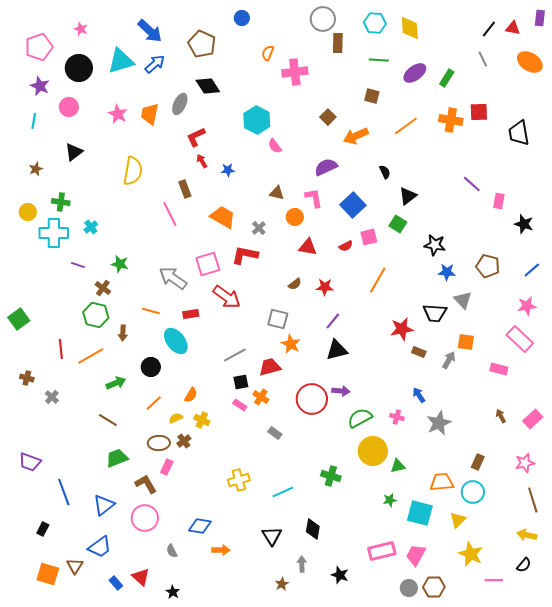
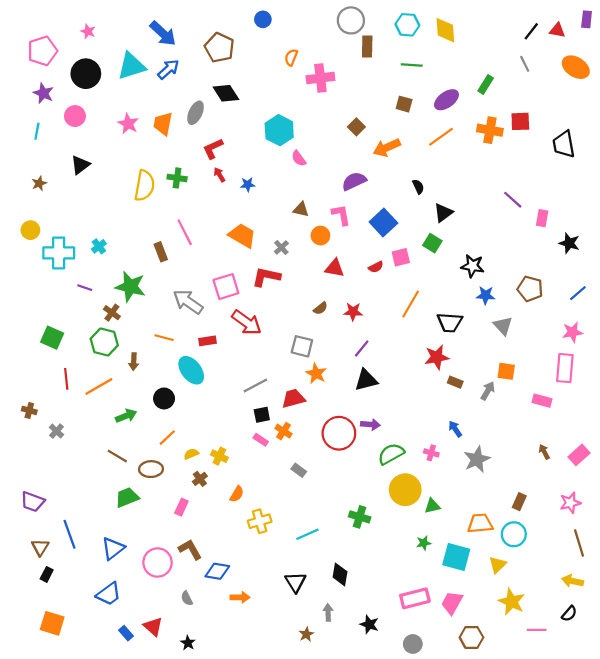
purple ellipse: (415, 73) -> (446, 100), moved
brown rectangle: (185, 189) -> (161, 252), moved
green cross: (61, 202) -> (177, 178), moved
green star: (120, 264) -> (130, 287), size x1.6
black trapezoid: (435, 313) -> (450, 322), moved
green square: (19, 319) -> (52, 338), moved, turned -30
pink rectangle: (520, 339) -> (565, 368), turned 52
orange semicircle: (191, 395) -> (237, 494), moved
brown ellipse: (159, 443) -> (151, 469), moved
brown L-shape: (146, 484) -> (190, 549), moved
brown triangle: (75, 566) -> (40, 547), moved
gray circle: (409, 588) -> (413, 644), moved

